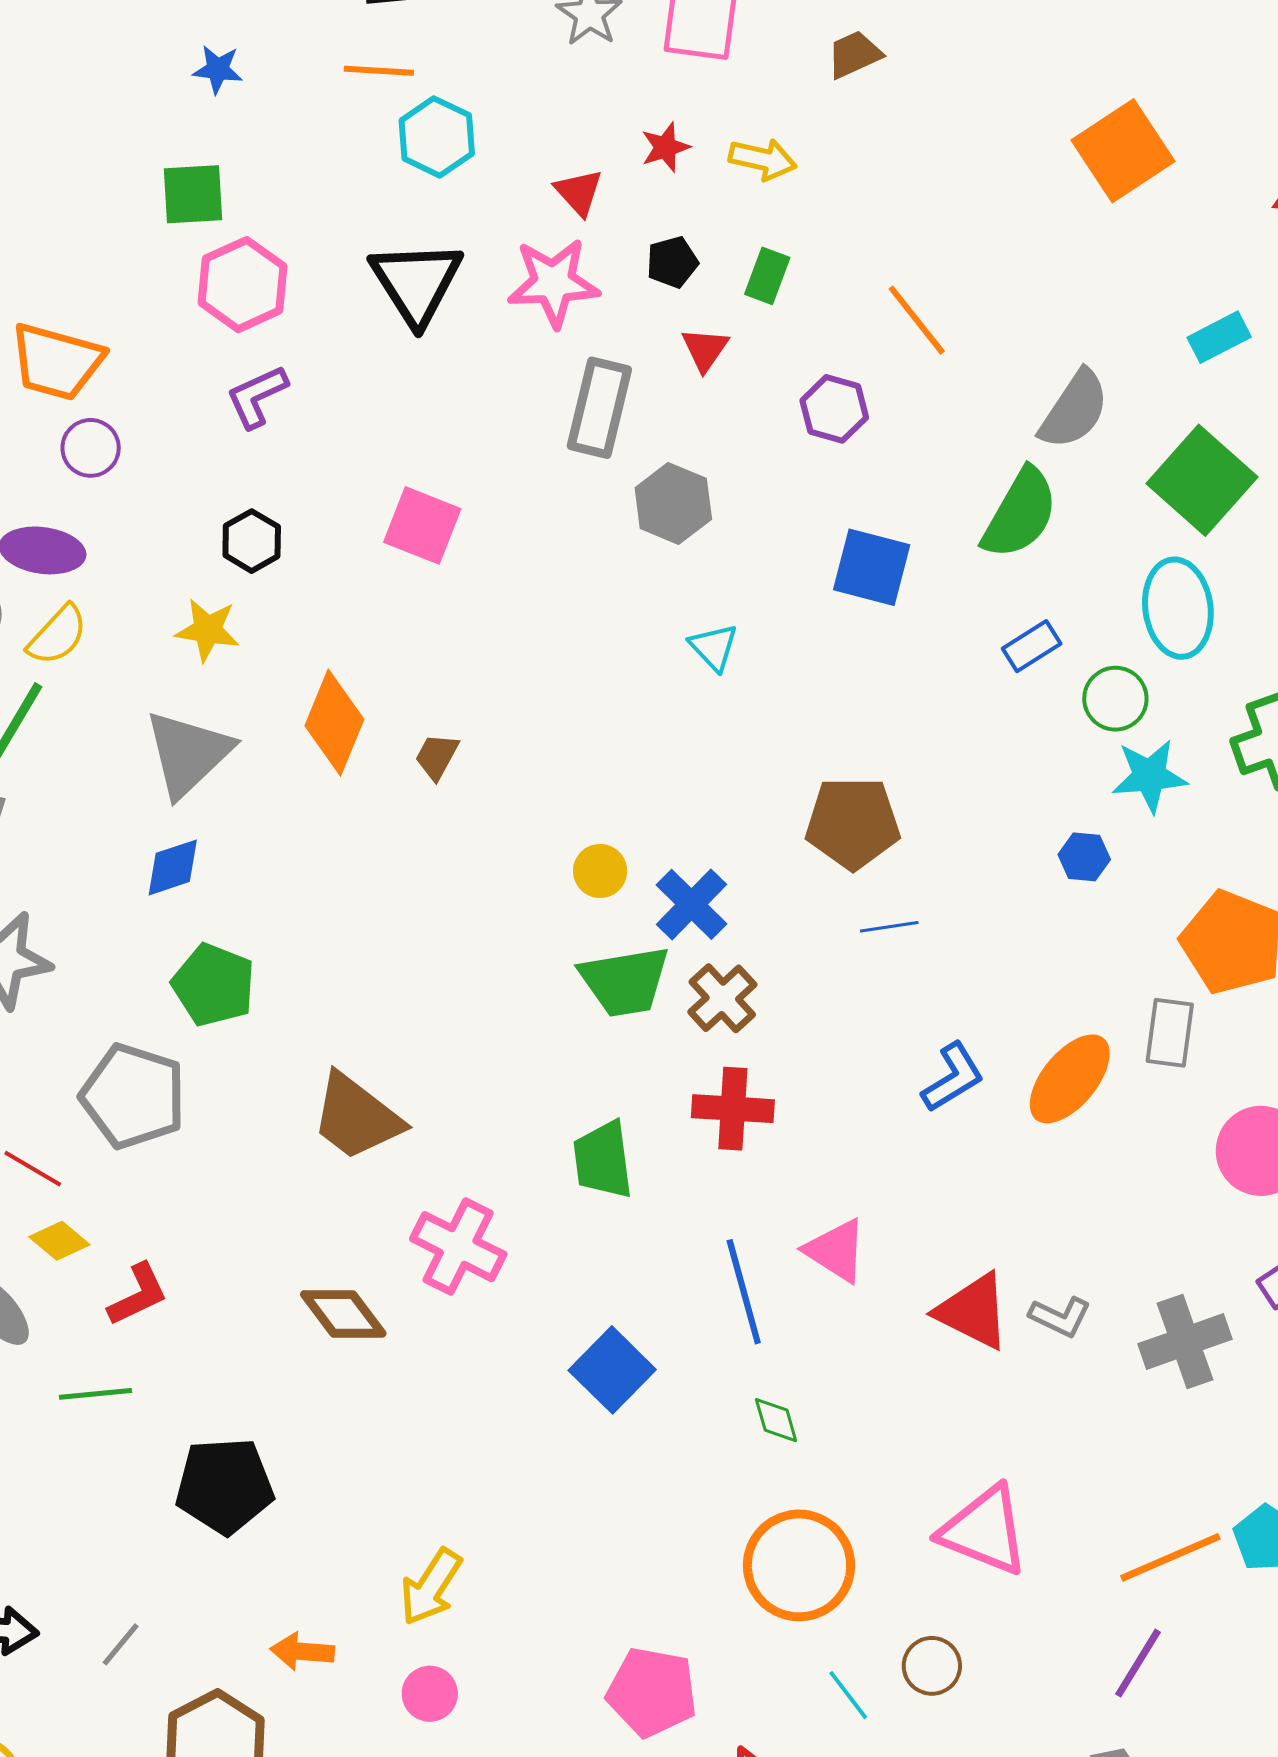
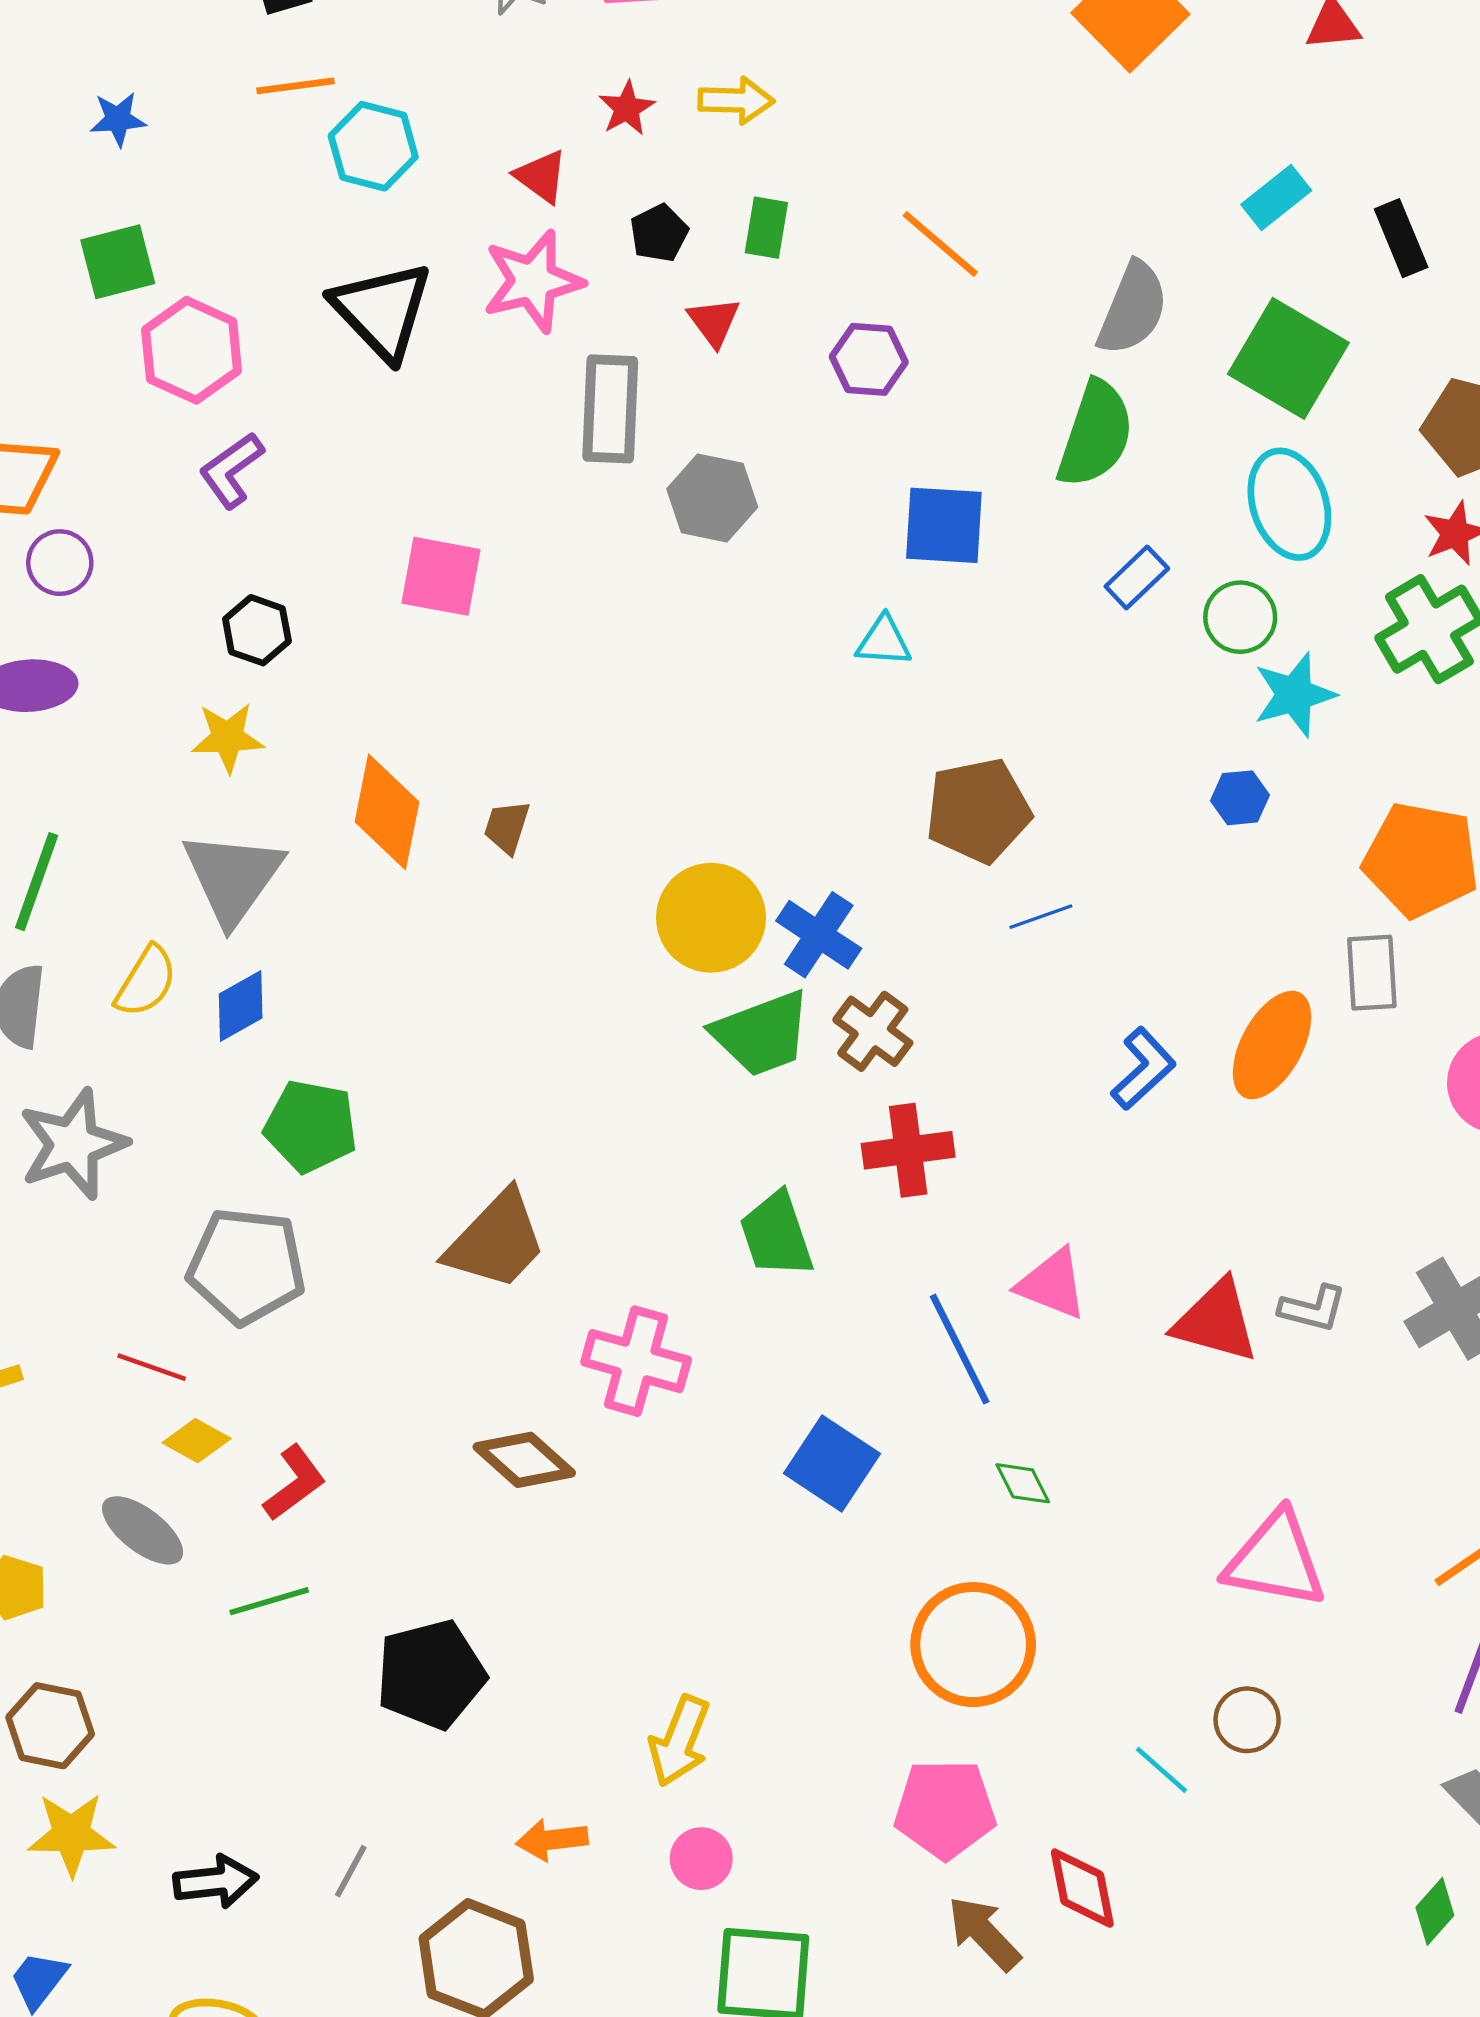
yellow semicircle: (58, 635) -> (146, 981), moved
cyan triangle: (714, 647) -> (884, 641), moved, turned -32
yellow circle: (600, 871) -> (711, 918), size x1.8
brown trapezoid: (356, 1117) -> (496, 1241), turned -73
orange circle: (799, 1565) -> (973, 1645), moved

